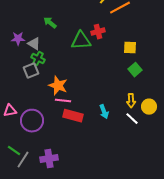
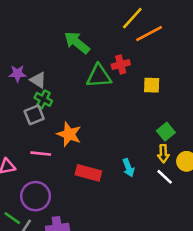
green arrow: (50, 23) -> (77, 43), moved, size x1.5
yellow square: (130, 48) -> (152, 85), moved
green square: (135, 70) -> (166, 132), moved
pink line: (63, 101) -> (41, 154), moved
purple circle: (32, 121) -> (36, 196), moved

